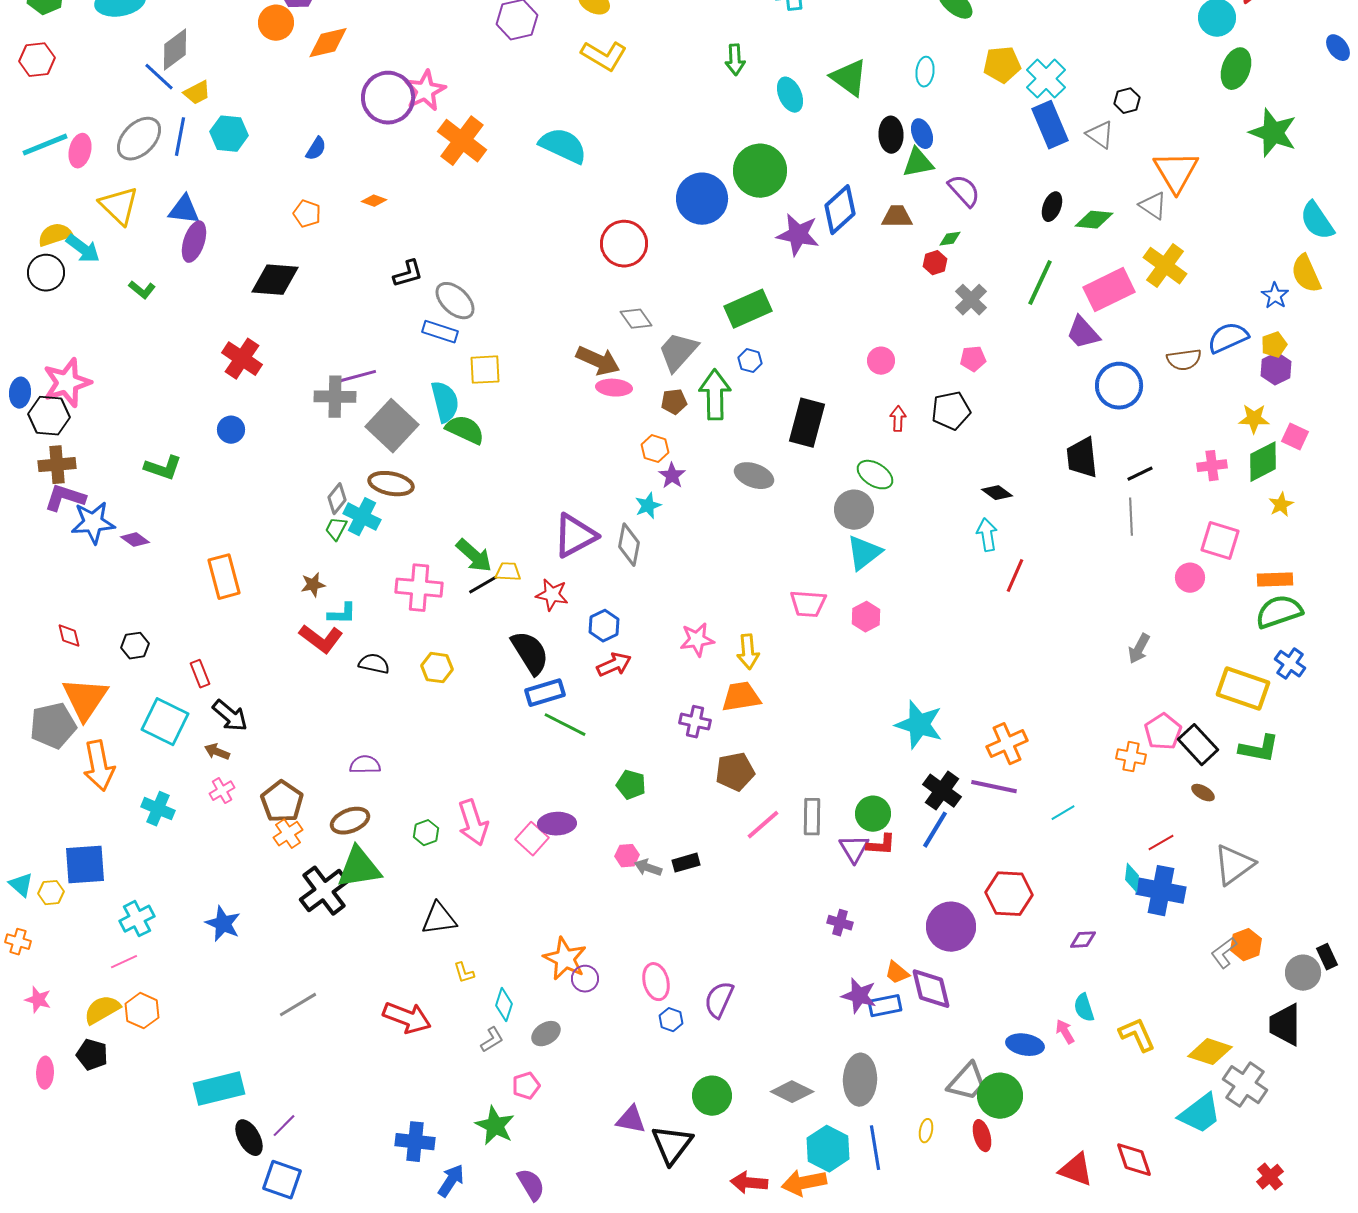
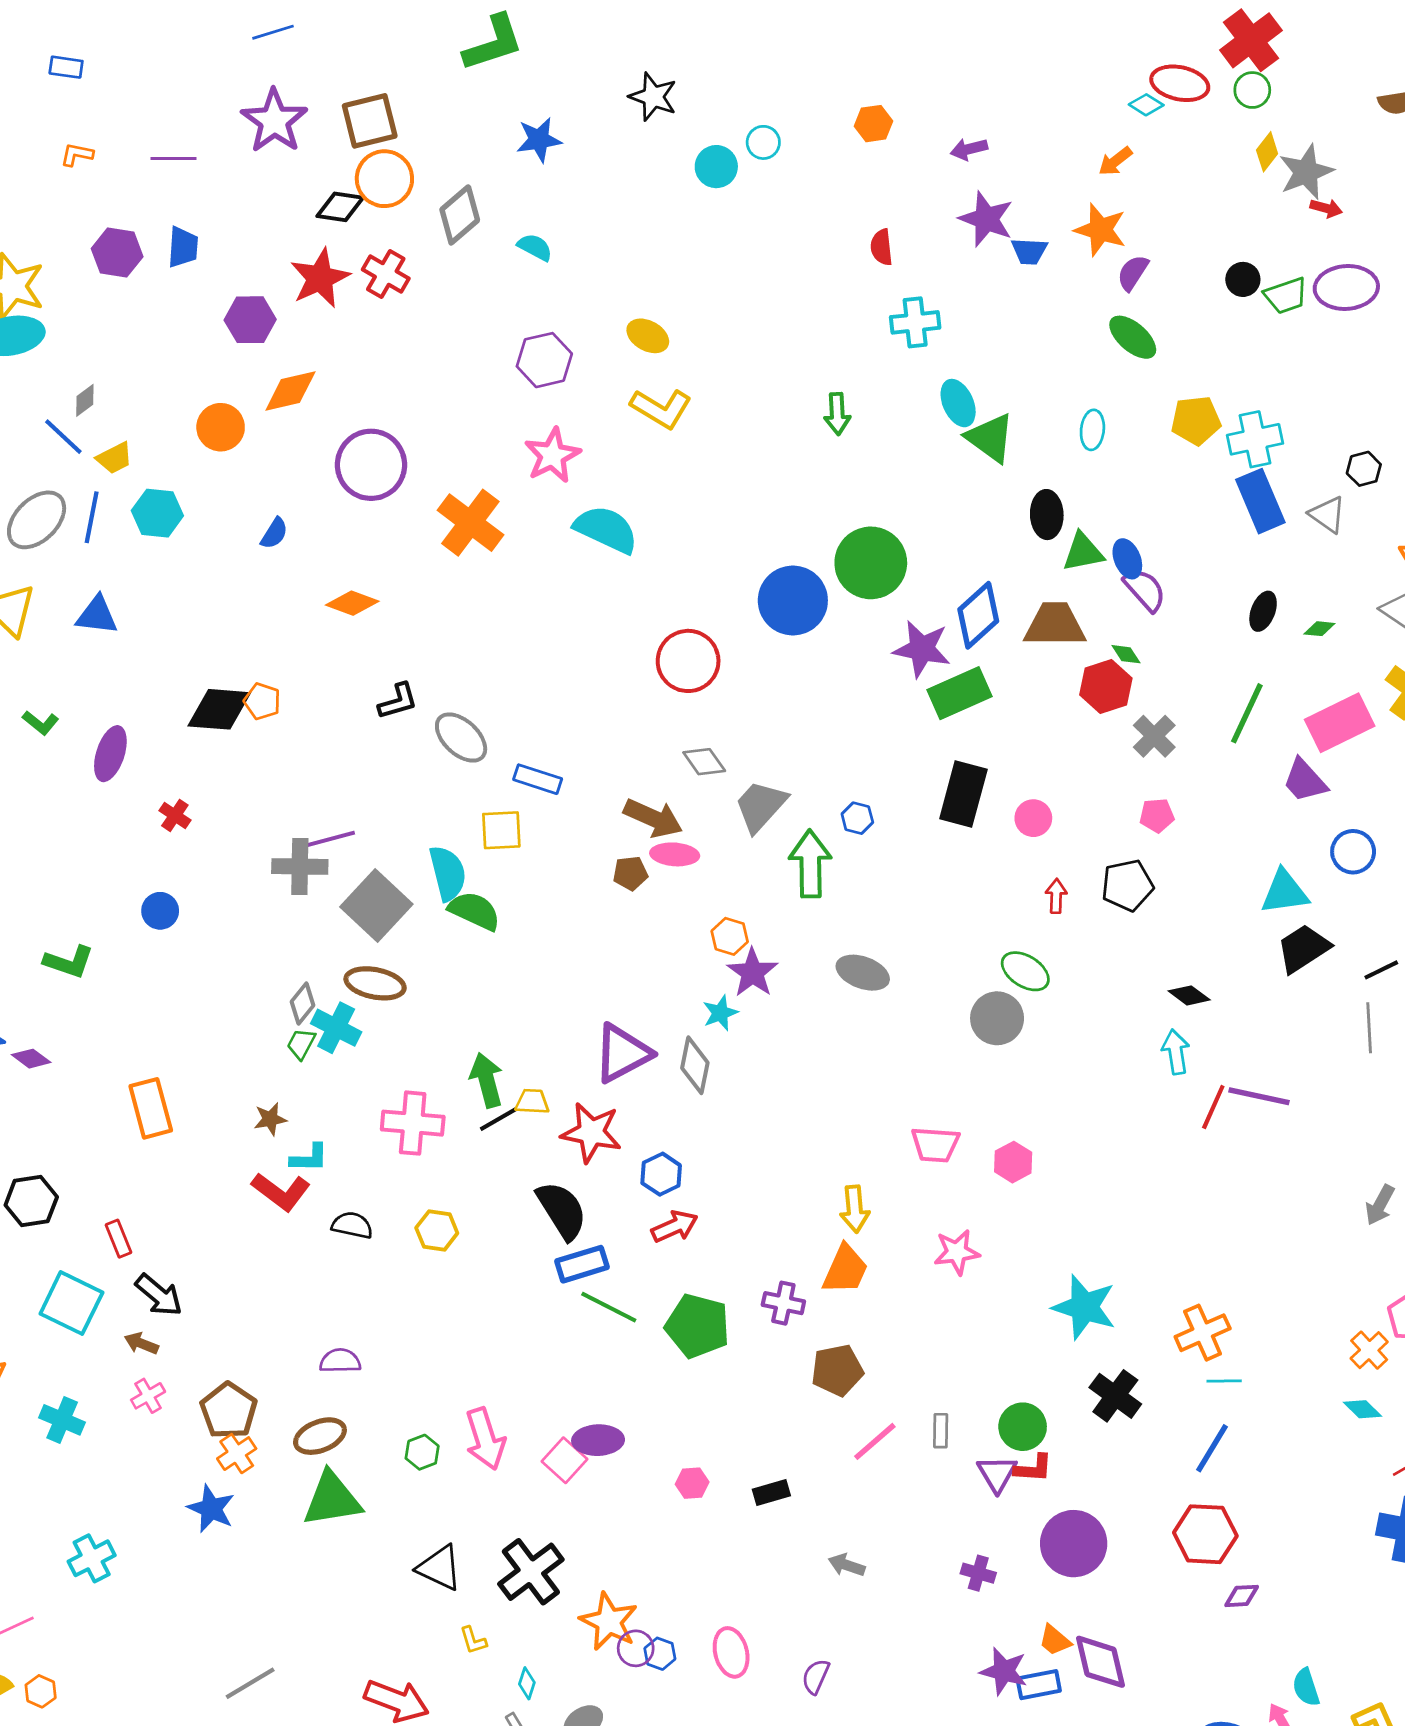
orange circle: (276, 23) -> (221, 427), moved
gray diamond: (175, 50) -> (85, 400), size x0.6
cyan cross: (1046, 79) -> (1255, 439), turned 33
pink star: (425, 91) -> (552, 455), moved
cyan ellipse: (790, 95) -> (958, 403), moved
blue ellipse: (922, 134) -> (1127, 559), moved
orange diamond: (374, 201) -> (352, 603), size x1.5
orange pentagon: (307, 214) -> (262, 701), moved
brown trapezoid: (897, 217) -> (1055, 625), size x1.5
green diamond: (1094, 220) -> (1319, 629), size x0.6
green diamond: (950, 239) -> (1126, 654), turned 65
purple ellipse: (194, 242) -> (110, 754), moved
red hexagon: (935, 263) -> (1106, 686), size x1.6
green rectangle: (748, 309) -> (959, 693), moved
blue rectangle: (440, 332) -> (538, 779), moved
red cross: (242, 359) -> (175, 815), size x0.6
blue circle: (1119, 386) -> (1353, 852), size x0.7
brown pentagon: (674, 402) -> (630, 873), moved
black rectangle: (807, 423) -> (963, 794), moved
black trapezoid: (1082, 458) -> (1303, 948), turned 63
purple star: (672, 476) -> (753, 973), size x1.4
cyan triangle: (864, 553) -> (1285, 892), moved, turned 30
green arrow: (474, 556) -> (487, 1080), turned -147
red star: (552, 595) -> (591, 1132), size x1.4
pink star: (697, 640) -> (957, 1252), moved
black hexagon: (135, 646) -> (31, 1201), size x1.4
orange trapezoid: (741, 697) -> (845, 1270), turned 123
orange cross: (1131, 757) -> (1369, 1350), turned 36
green pentagon: (631, 785) -> (697, 1326), moved, size x1.6
purple line: (994, 787) -> (1259, 1096), moved
cyan line: (1063, 813) -> (1224, 1381), moved, turned 30
gray rectangle: (812, 817) -> (941, 1431), size x0.7
blue line: (935, 830) -> (1212, 1448), moved
gray arrow: (648, 868) -> (847, 1565), moved
cyan diamond: (1132, 878) -> (1362, 1409), moved, turned -52
black cross: (324, 891) -> (531, 1572), moved
cyan cross: (137, 919) -> (92, 1558), moved
black triangle: (439, 919) -> (440, 1568), turned 33
blue star: (223, 924) -> (211, 1509), moved
purple circle: (951, 927) -> (1074, 1544), moved
purple diamond: (1083, 940) -> (1242, 1596), moved
purple semicircle: (719, 1000) -> (816, 1677), size x0.7
cyan diamond: (504, 1005) -> (527, 1683), size x0.7
orange hexagon: (142, 1011) -> (41, 1691), size x0.7
blue hexagon: (671, 1020) -> (660, 1654), moved

